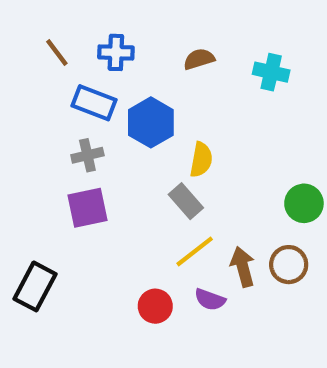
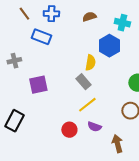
blue hexagon: (151, 122) -> (109, 46), moved
gray cross: (87, 155) -> (14, 61), moved
brown arrow: (243, 267) -> (117, 144), moved

